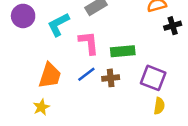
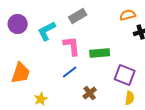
orange trapezoid: (50, 76) -> (21, 73), moved
brown cross: (111, 78) -> (90, 93), moved, turned -32
yellow star: (41, 107) -> (41, 99), moved

